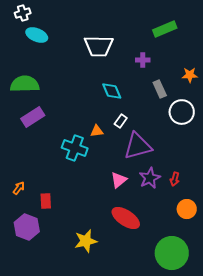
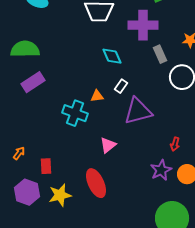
purple cross: (143, 60) -> (143, 25), size x2.0
purple star: (150, 178) -> (161, 170), moved
pink triangle: (119, 180) -> (108, 145), moved
red ellipse: (126, 218) -> (96, 183), moved, turned 32
yellow star: (86, 241) -> (60, 195), moved

